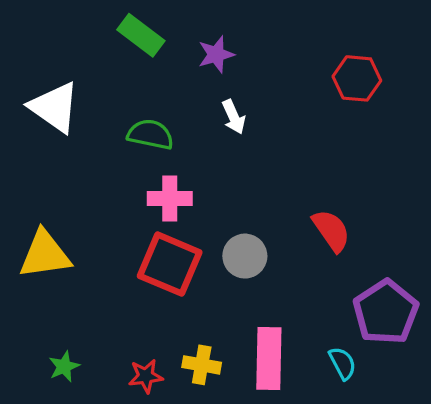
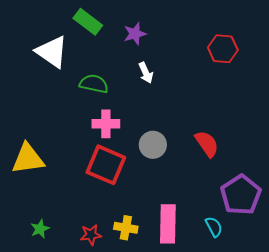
white triangle: (54, 107) -> (52, 52), moved
gray circle: (245, 256) -> (153, 145), moved

